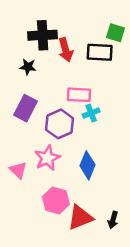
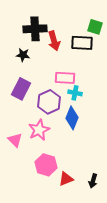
cyan cross: (91, 113) -> (75, 93), turned 32
blue diamond: (87, 165) -> (72, 118), moved
red triangle: (80, 218) -> (66, 179), size x0.7

